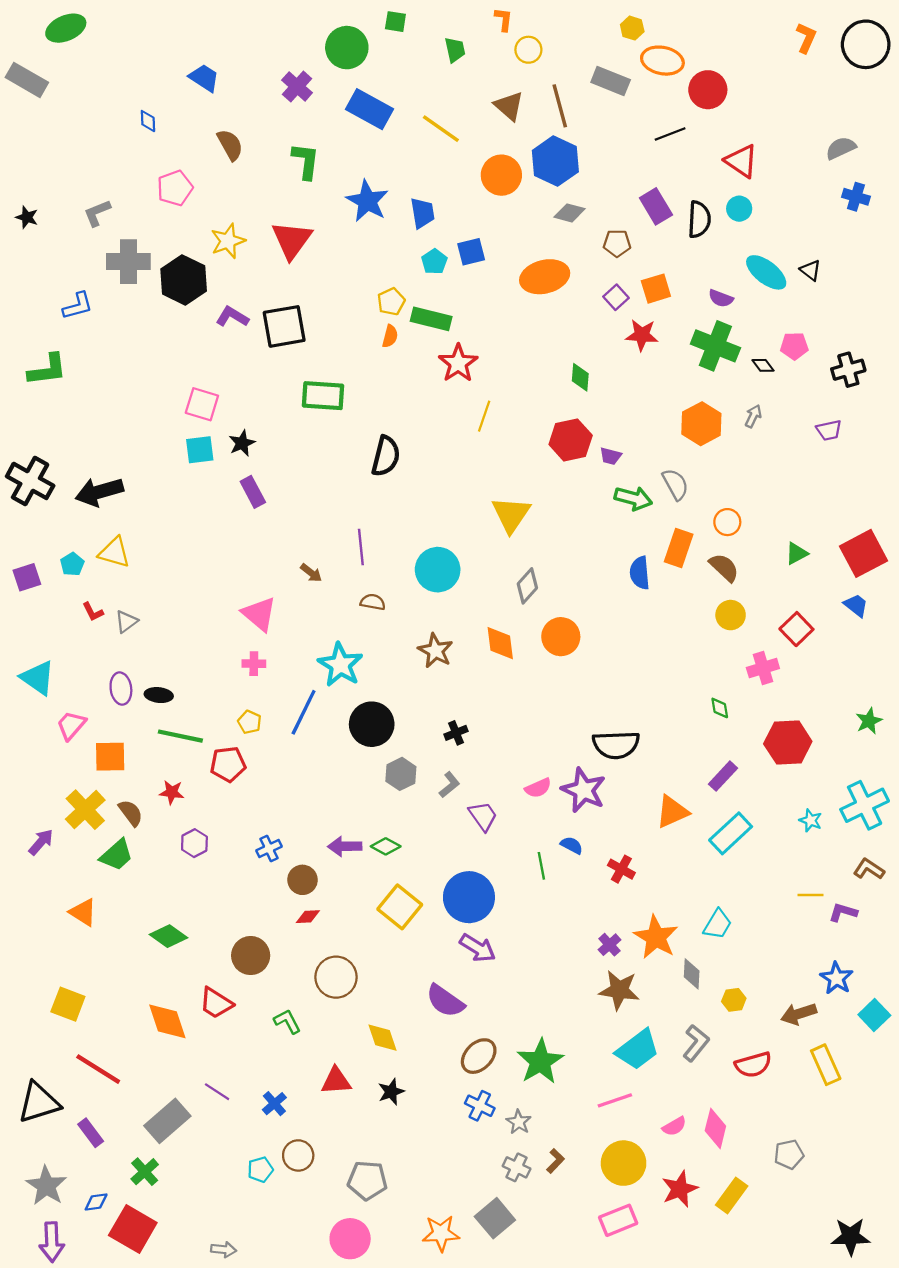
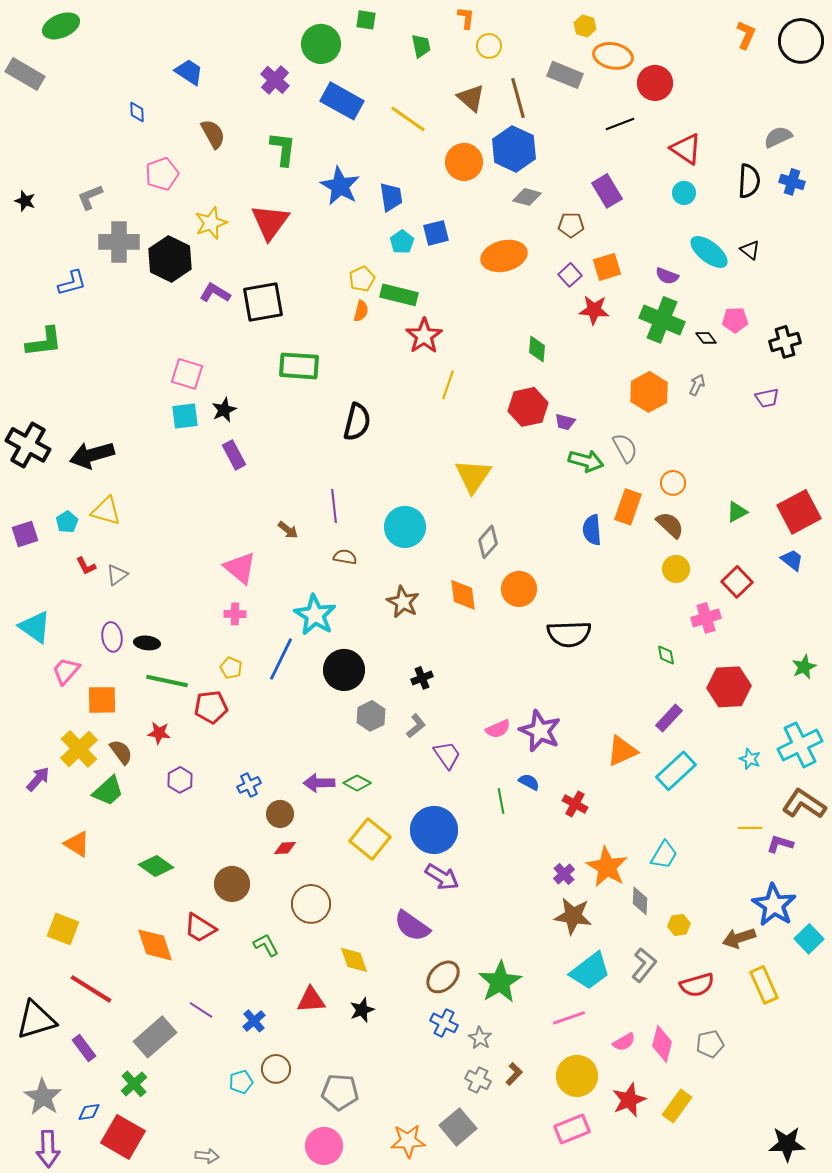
black semicircle: (699, 219) -> (749, 181), moved
black semicircle: (616, 745) -> (569, 634), moved
brown L-shape: (869, 869) -> (804, 804), size x1.5
blue star: (836, 978) -> (774, 905), size x1.4
gray pentagon: (789, 1154) -> (710, 1044), moved

